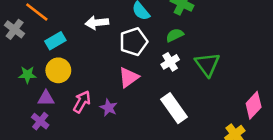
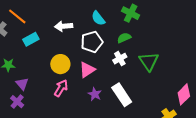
yellow circle: (58, 70) -> (60, 64), moved
purple triangle: (46, 98) -> (22, 84), turned 48
pink arrow: (82, 102) -> (61, 88), moved
purple star: (109, 108) -> (95, 94), moved

